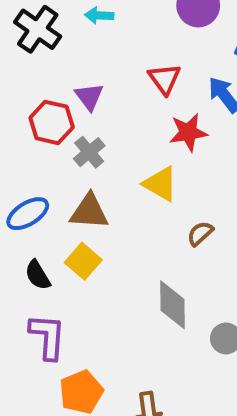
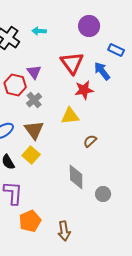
red triangle: (165, 79) -> (72, 63), size x1.4
yellow triangle: (161, 184) -> (70, 116), turned -36
brown triangle: (89, 212) -> (34, 130), turned 50

